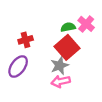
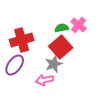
red cross: (26, 40) -> (22, 40), size x1.6
pink arrow: (61, 81) -> (45, 80), moved

